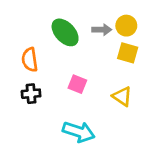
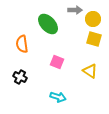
gray arrow: (102, 30) -> (75, 10), moved
black cross: (31, 94) -> (20, 77), moved, turned 32
cyan arrow: (79, 132) -> (58, 97), size x0.7

